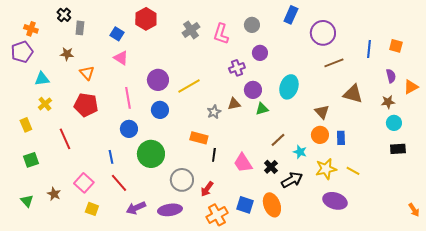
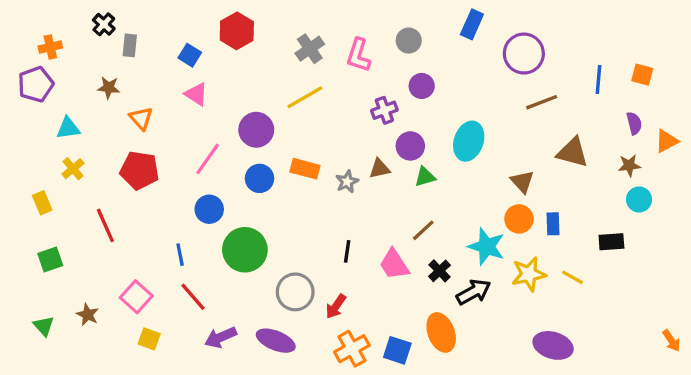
orange cross: (31, 29) -> (50, 47), turned -32
yellow line: (189, 86) -> (305, 97), moved
pink line: (128, 98) -> (208, 159), turned 45
orange rectangle: (199, 138) -> (305, 169), moved
brown line: (278, 140) -> (423, 230), moved
black rectangle: (398, 149) -> (611, 242), moved
cyan star: (300, 152) -> (487, 247), size x1.6
purple ellipse: (335, 201) -> (553, 345), moved
blue square: (245, 205) -> (397, 350), moved
purple ellipse: (170, 210) -> (276, 341), turned 30

